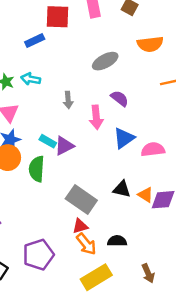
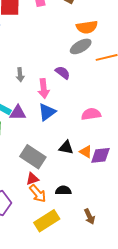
gray ellipse: (105, 61) -> (81, 46), moved
blue triangle: (124, 138) -> (47, 112), moved
purple triangle: (64, 146) -> (18, 113), turned 30

